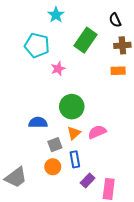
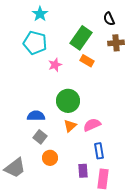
cyan star: (56, 15) -> (40, 14), moved
orange rectangle: (118, 71) -> (87, 61), moved, turned 32
gray square: (55, 145) -> (40, 137), moved, turned -32
blue rectangle: (75, 159) -> (99, 151), moved
purple rectangle: (88, 181) -> (83, 171), turned -48

